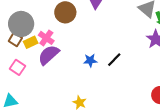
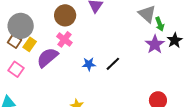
pink cross: (46, 38) -> (64, 39), moved
yellow rectangle: (31, 42) -> (30, 44), turned -32

